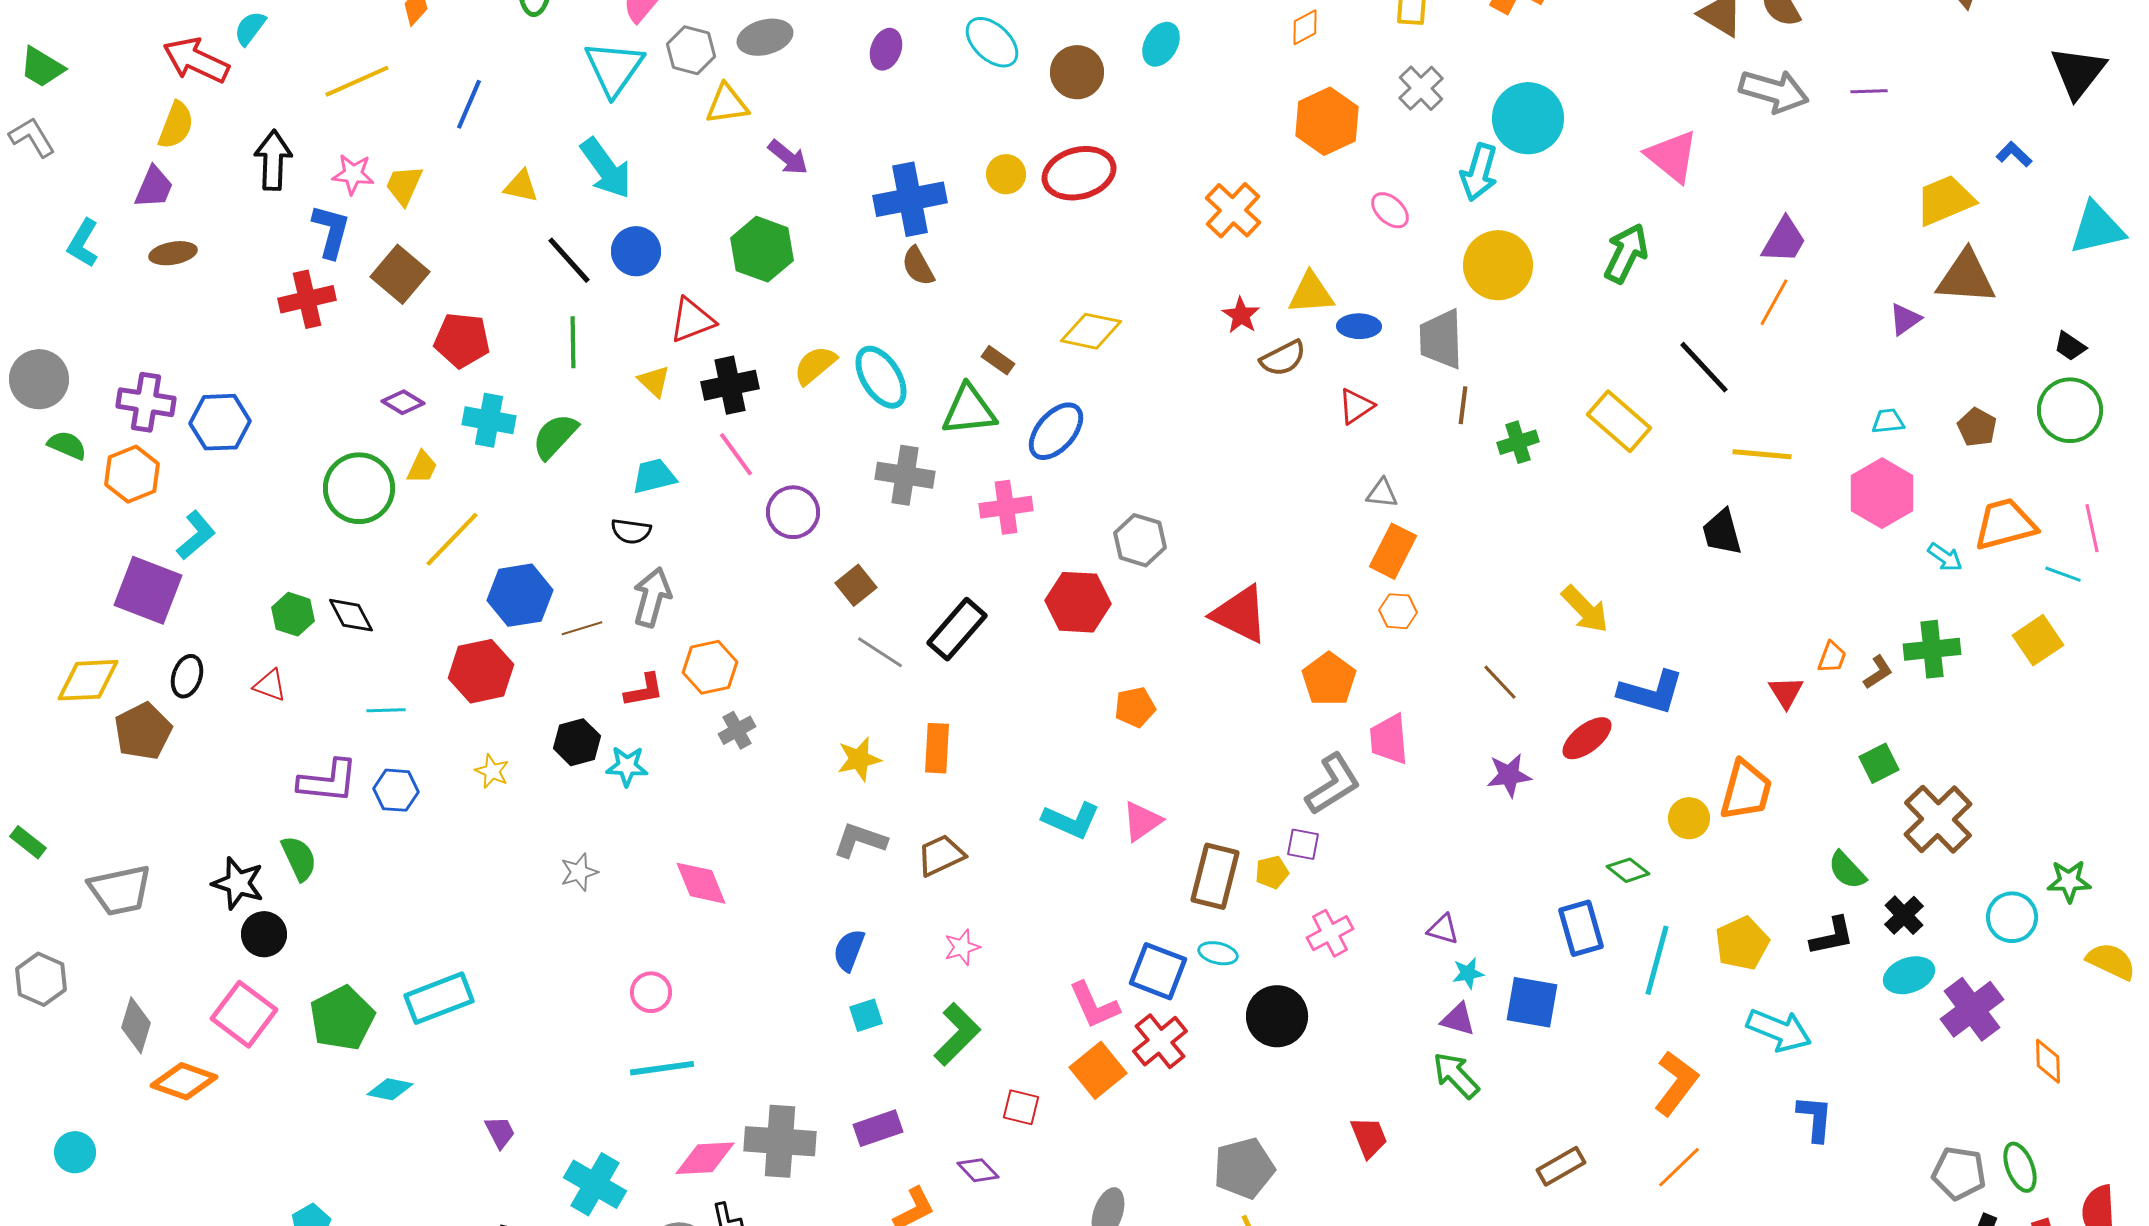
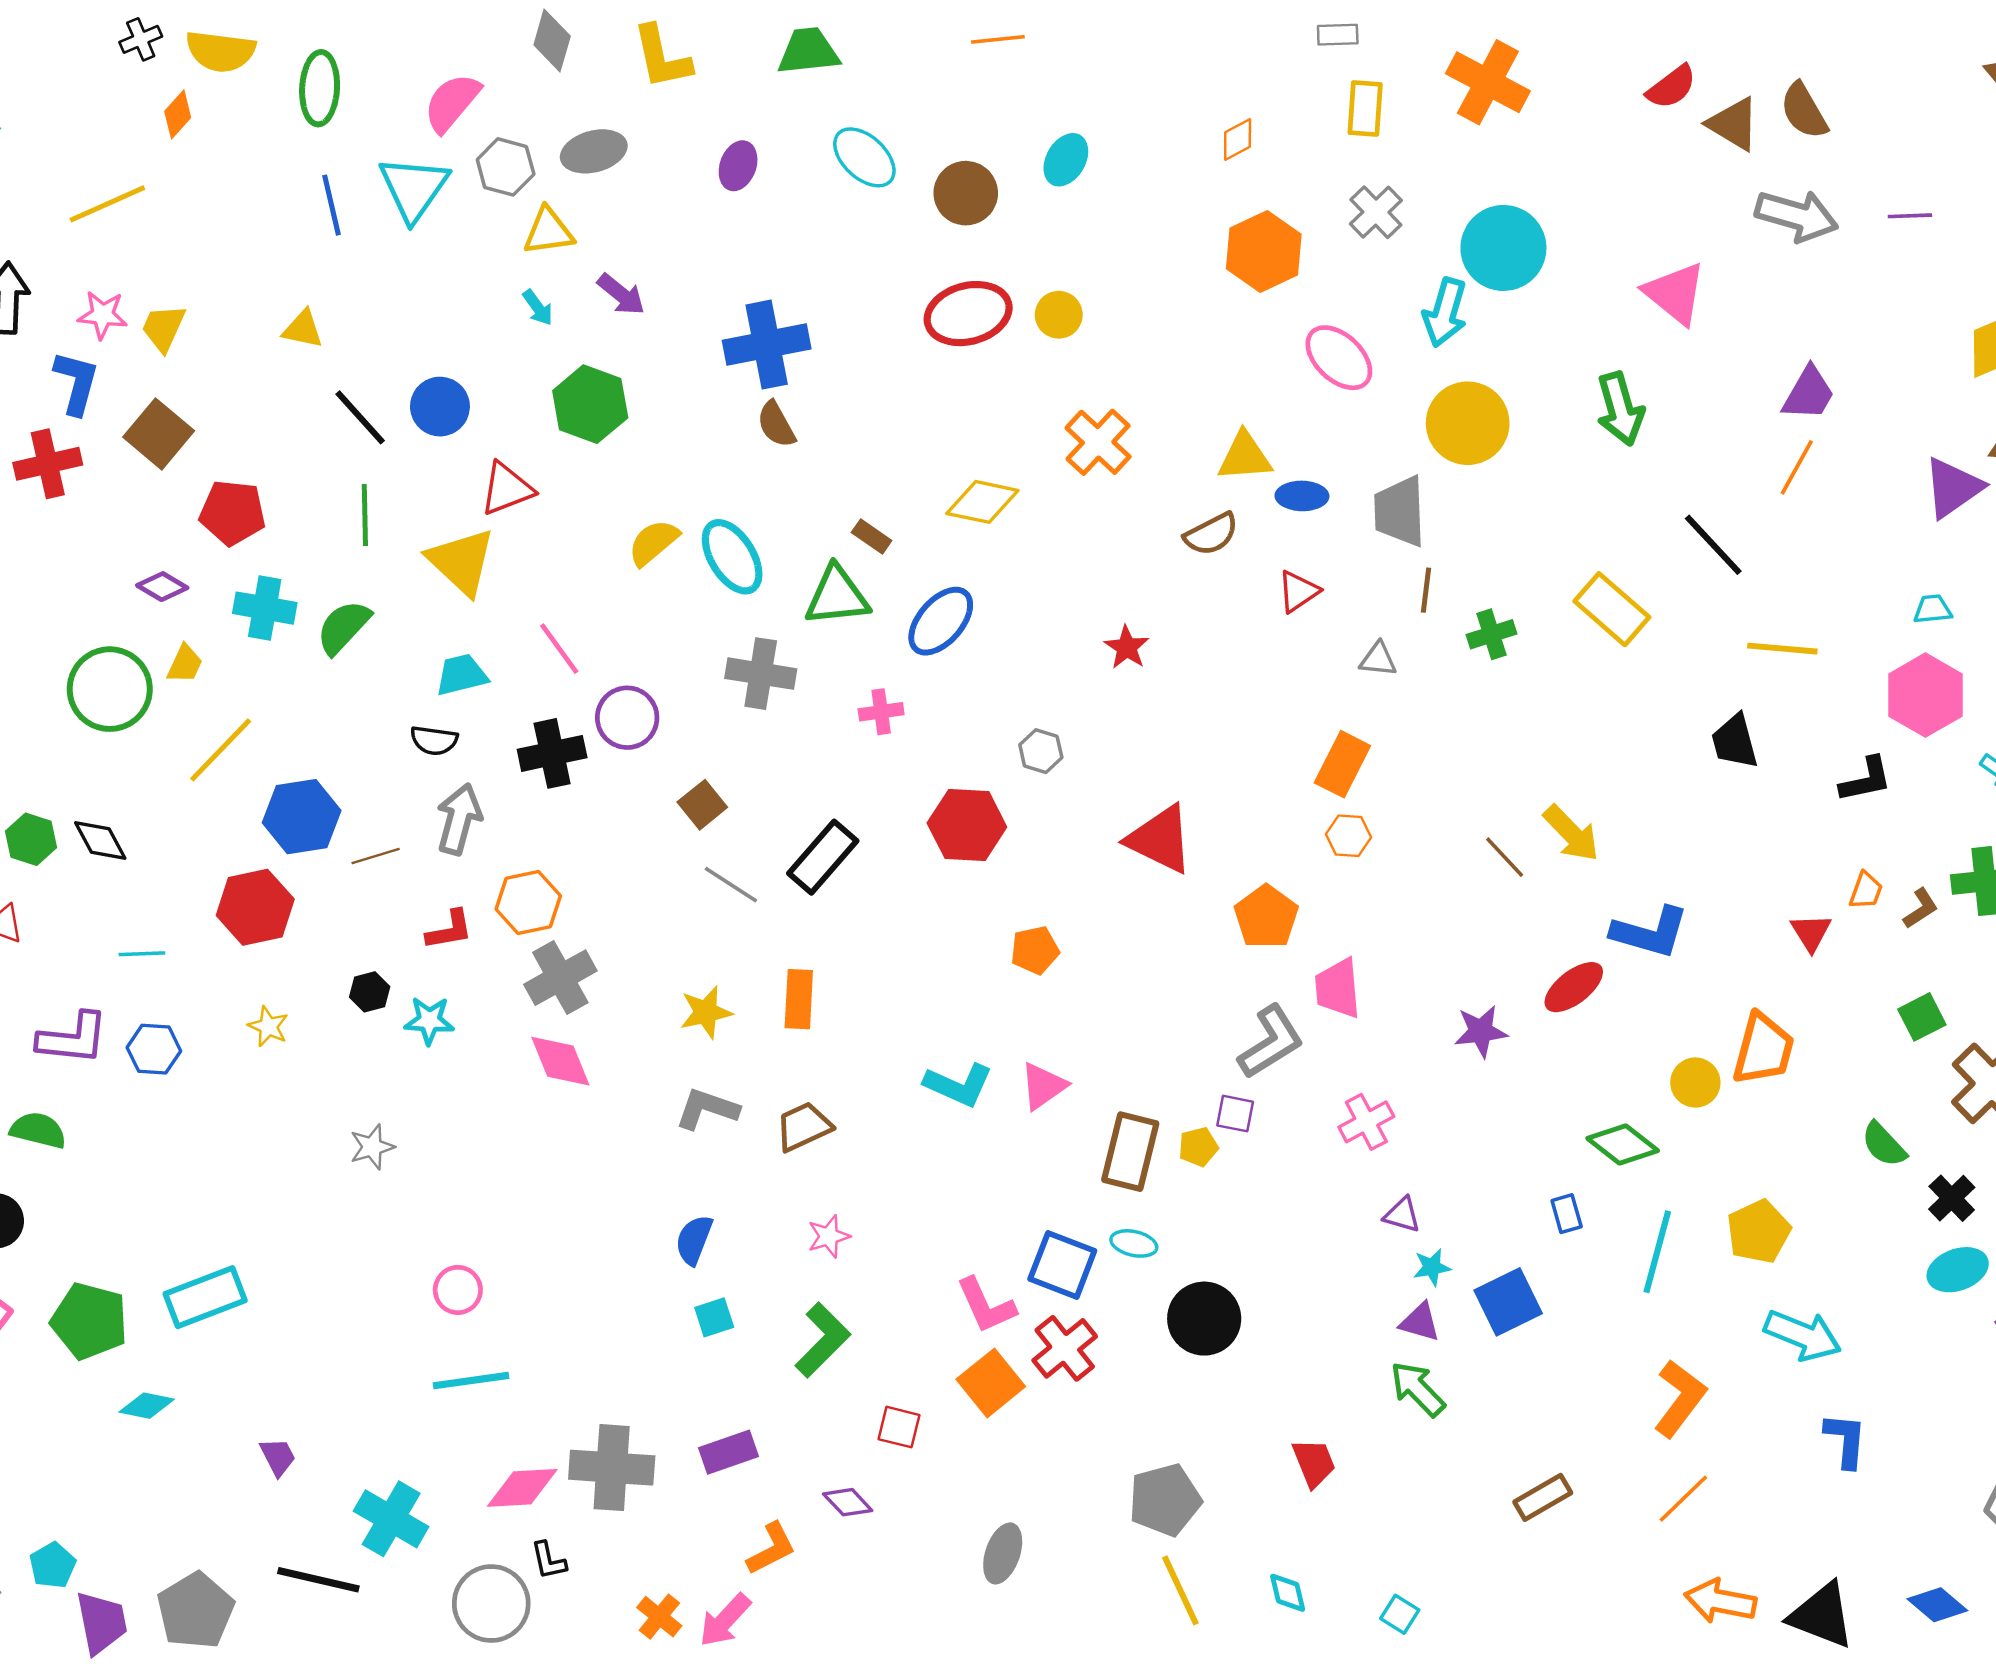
blue line: (469, 104) -> (331, 205), moved, turned -36
cyan arrow: (606, 168) -> (538, 308), moved, size x0.5
yellow circle: (1006, 174) -> (1059, 315), moved
orange cross: (1233, 210) -> (1098, 442), moved
pink ellipse: (1390, 210) -> (1339, 358), size x1.5
green arrow: (1626, 253) -> (1620, 409), turned 138
red star: (1241, 315) -> (1127, 647), moved
purple triangle: (1905, 319) -> (1953, 488), size x1.6
yellow triangle: (654, 381) -> (461, 562), size x1.8
black cross: (730, 385) -> (552, 753), moved
gray triangle: (1382, 493) -> (1378, 659), moved
pink cross: (1006, 507) -> (881, 712), size x0.7
gray hexagon: (1140, 540) -> (1041, 751), size x0.7
brown line: (1500, 682) -> (1505, 857), moved
gray cross: (737, 730) -> (560, 978), size x1.6
black hexagon: (577, 742) -> (370, 992), size x0.7
green semicircle: (299, 858) -> (38, 1130), turned -51
green diamond: (1628, 870) -> (1623, 1145), size x1.4
pink diamond: (701, 883) -> (560, 1061), moved
blue rectangle: (1581, 928) -> (1567, 1214), size x0.6
pink cross: (1330, 933) -> (1366, 1122), moved
black L-shape: (1832, 936) -> (1866, 780), moved
blue square: (1532, 1002) -> (1508, 1302), turned -36
green pentagon: (342, 1018) -> (89, 1321), turned -30

